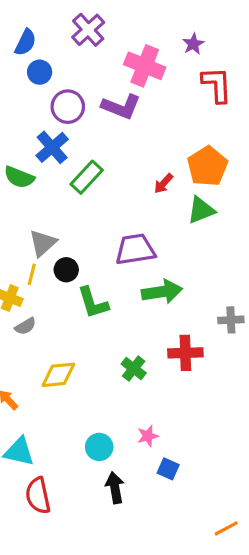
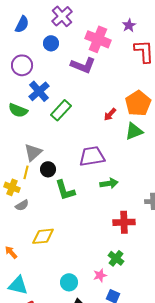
blue circle: (40, 72) -> (51, 43), moved
purple circle: (68, 107) -> (22, 65), moved
green arrow: (162, 292) -> (109, 183), size x0.7
green cross: (134, 369) -> (116, 258), moved

